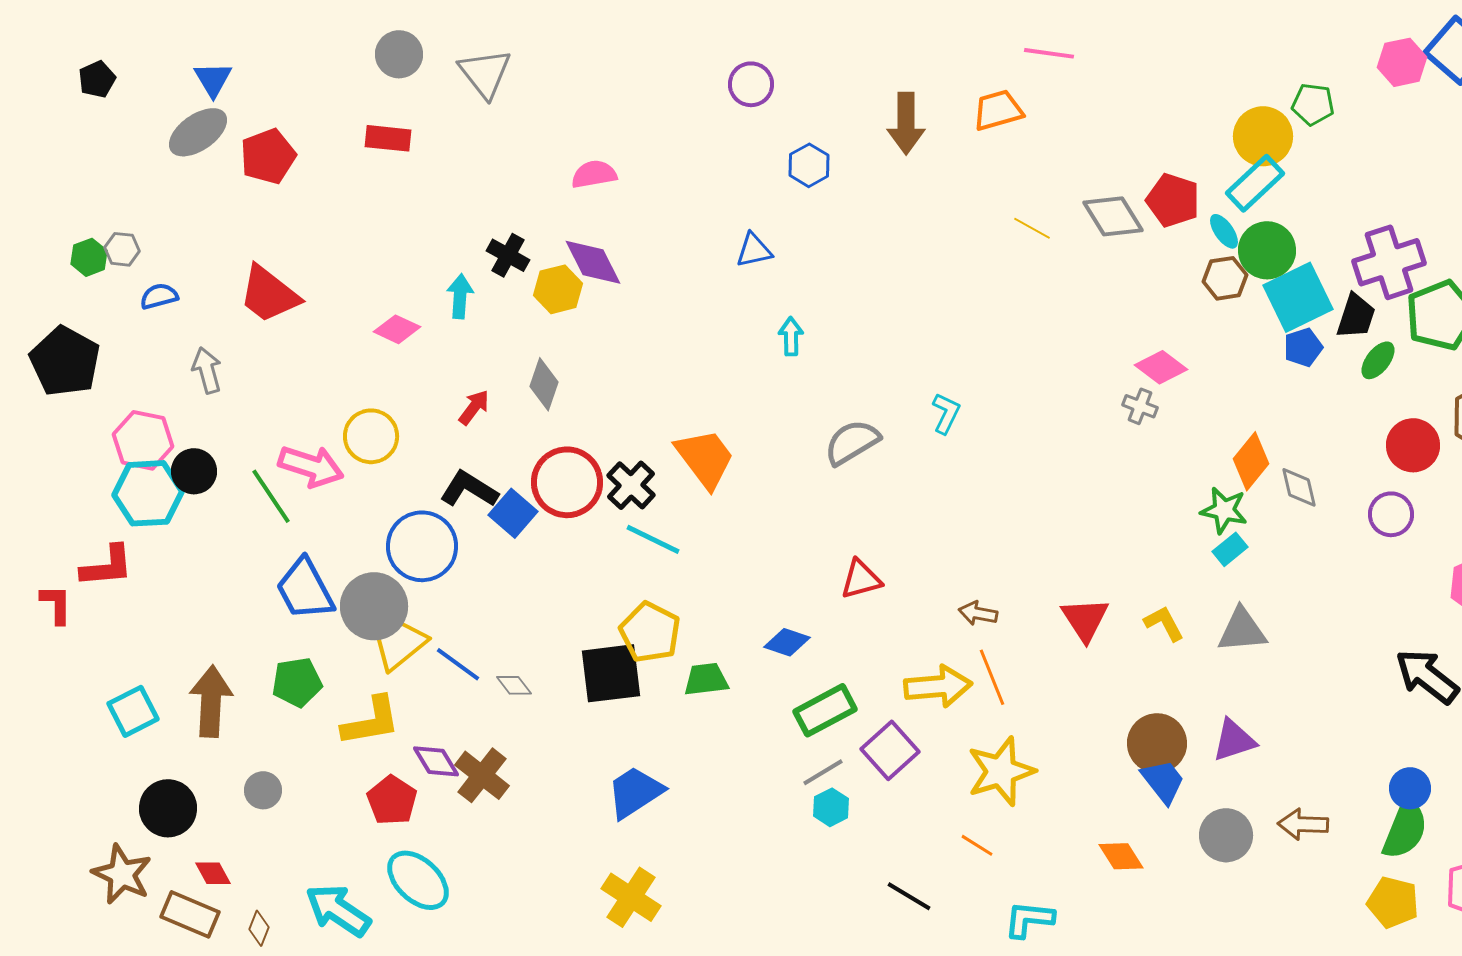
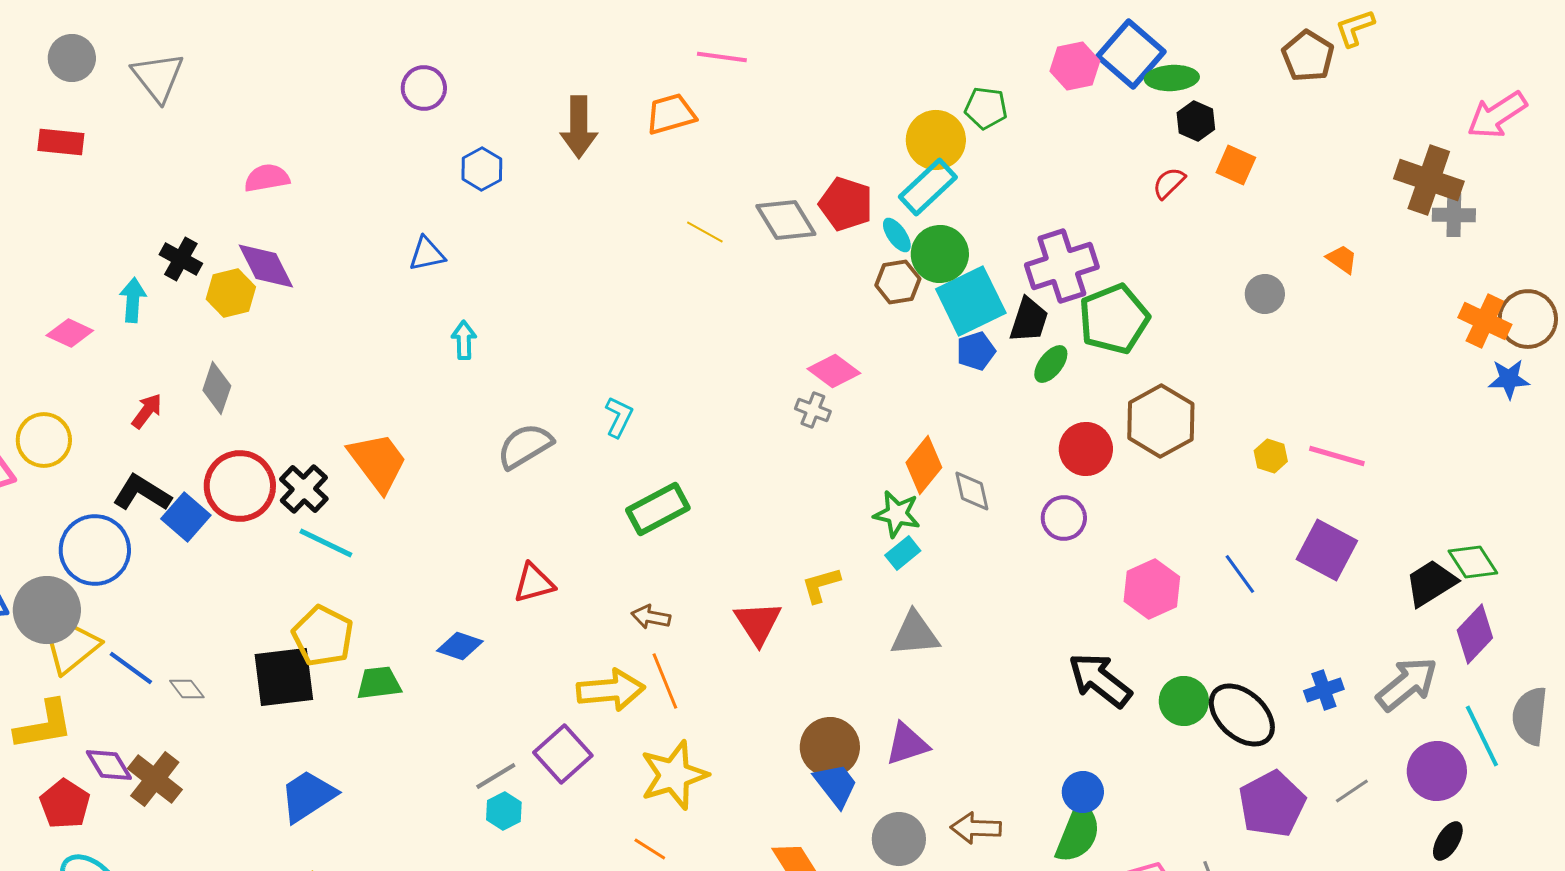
yellow L-shape: (1164, 623) -> (821, 585), moved, turned -78
green rectangle: (825, 710) -> (658, 509), moved

